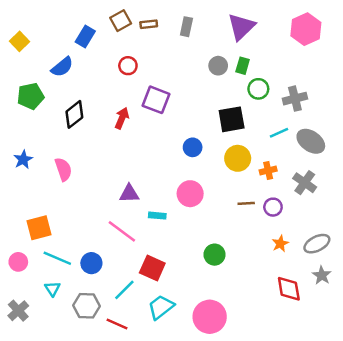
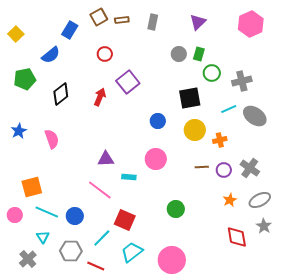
purple triangle: (241, 27) -> (198, 22), size x0.7
purple square: (156, 100) -> (128, 82), turned 30
gray cross: (305, 183) -> (250, 168), moved
gray cross: (18, 311) -> (28, 259), moved

